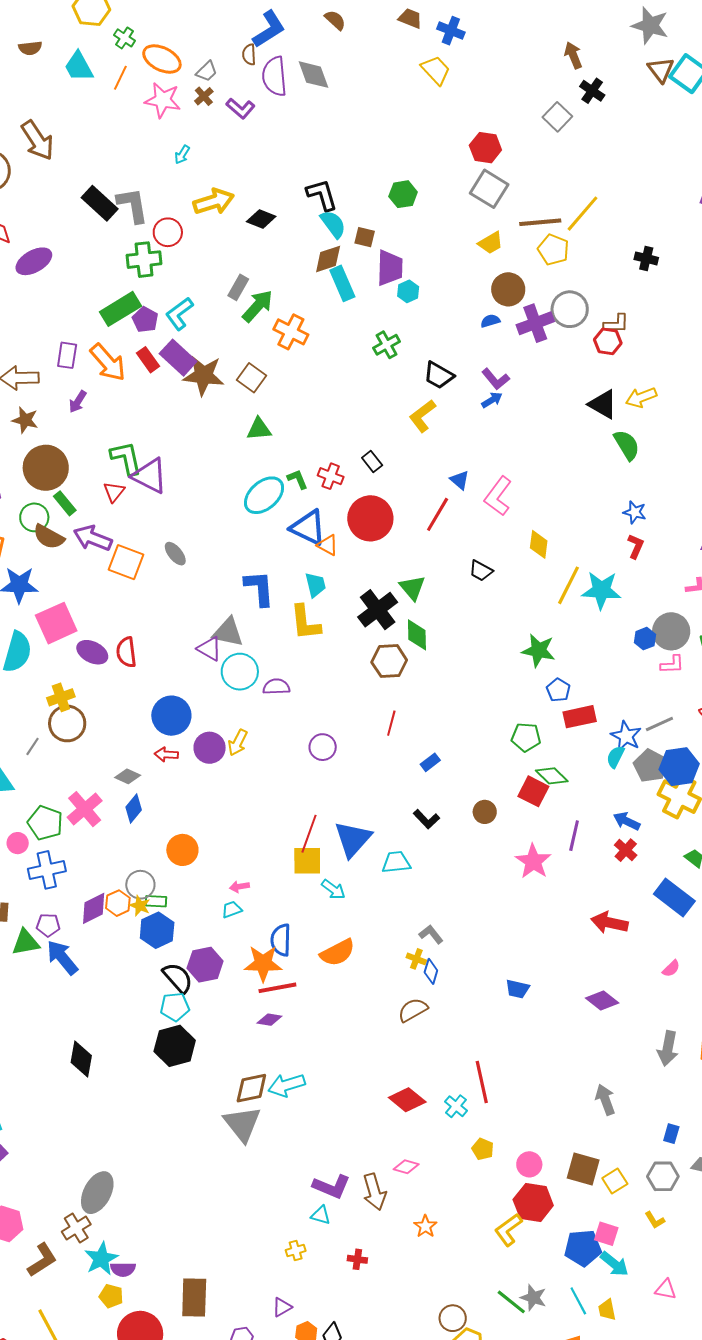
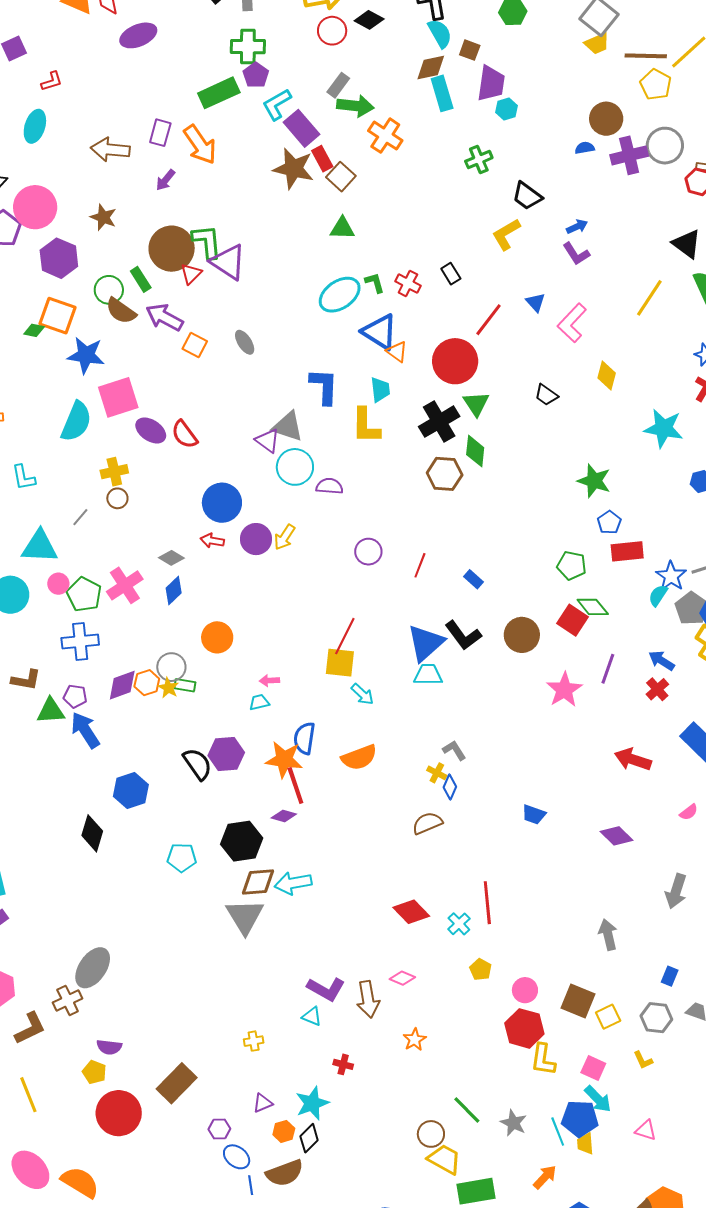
red circle: (168, 232) -> (332, 31), moved
yellow trapezoid: (491, 243) -> (597, 44), moved
green arrow: (258, 306) -> (355, 106), turned 48
purple pentagon: (145, 320) -> (256, 75), moved
purple rectangle: (178, 358) -> (301, 128), moved
red rectangle: (148, 360) -> (322, 159), moved
purple L-shape: (496, 379) -> (576, 254), moved
brown star: (25, 420) -> (103, 217), moved
brown circle: (46, 468) -> (172, 249), moved
red line: (438, 514) -> (489, 320), moved
red circle: (370, 518) -> (455, 361), moved
orange square: (126, 562) -> (195, 345), size x0.7
yellow line: (568, 585) -> (649, 298), moved
red semicircle: (126, 652) -> (185, 434), turned -36
brown circle: (67, 723) -> (117, 498), size x0.6
red line: (391, 723) -> (420, 565), moved
blue rectangle: (430, 762) -> (473, 579), turned 72
brown circle: (485, 812) -> (522, 635), size x1.5
black L-shape: (426, 819) -> (463, 635), size x1.4
blue triangle: (353, 839) -> (426, 643), moved
pink circle: (18, 843) -> (58, 584), moved
blue hexagon: (157, 930) -> (131, 790), moved
red line: (277, 988) -> (295, 785), turned 75
cyan pentagon: (175, 1007) -> (182, 858), moved
black hexagon: (175, 1046) -> (242, 841), moved
yellow L-shape: (508, 1230) -> (543, 1060), moved, turned -52
blue pentagon: (583, 1248) -> (580, 1119), moved
yellow cross: (296, 1250) -> (254, 1041), moved
cyan star: (101, 1259) -> (312, 1103), moved
brown rectangle: (194, 1298) -> (177, 1083), turned 36
green line: (511, 1302) -> (467, 1110), moved

